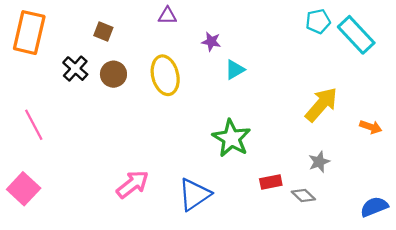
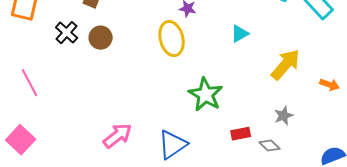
cyan triangle: (235, 70) -> (240, 34), moved
yellow ellipse: (165, 75) -> (172, 39), moved

